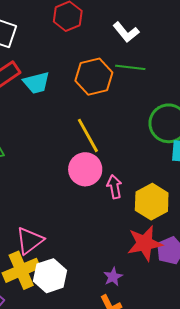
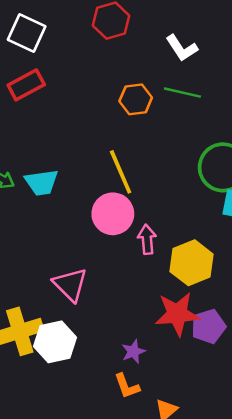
orange hexagon: (94, 77) -> (136, 99), size x0.7
cyan trapezoid: (36, 83) -> (42, 182), moved
pink triangle: (30, 241) -> (70, 285), moved, turned -44

